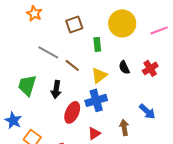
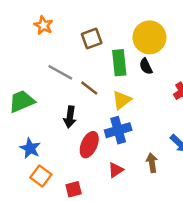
green rectangle: (97, 44) -> (119, 63), size x1.5
black semicircle: (124, 67) -> (146, 66), moved
green trapezoid: (27, 85) -> (22, 101), moved, turned 50
blue star: (13, 120) -> (30, 148), moved

